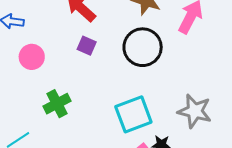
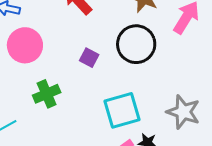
purple square: (87, 46) -> (89, 58), moved
pink circle: (32, 57) -> (25, 45), size x1.4

